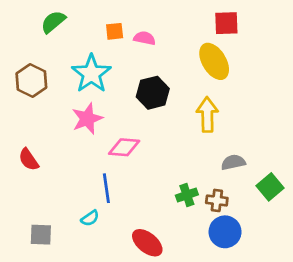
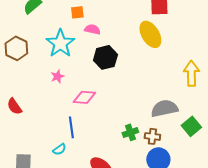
pink semicircle: (145, 38) -> (92, 29), moved
yellow arrow: (207, 115) -> (191, 73), moved
pink star: (87, 119) -> (57, 76), size x0.6
gray semicircle: (233, 162) -> (164, 108), size x1.5

